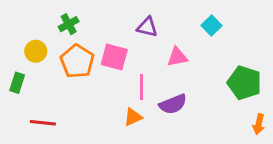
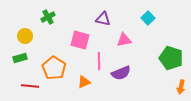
orange pentagon: (77, 61) -> (54, 68), moved
green rectangle: (17, 83) -> (20, 58), moved, turned 56
orange triangle: (133, 117) -> (84, 82), moved

